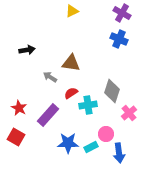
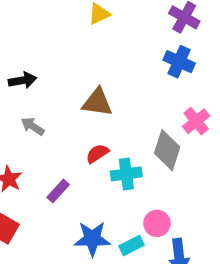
gray arrow: (50, 77) -> (33, 126), moved
pink cross: (129, 113) -> (196, 121), moved
purple rectangle: (48, 115) -> (58, 191), size x0.6

